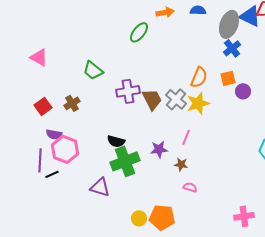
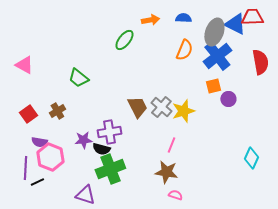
blue cross: (232, 48) -> (217, 56), size x1.6
orange semicircle: (199, 77) -> (184, 50), moved
purple cross: (128, 91) -> (109, 132), moved
purple star: (159, 149) -> (83, 140), moved
brown star: (181, 164) -> (166, 172), size x1.6

